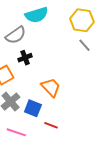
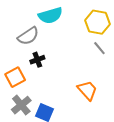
orange trapezoid: (51, 87) -> (87, 90), moved

